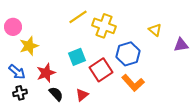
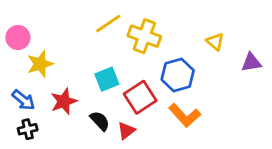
black semicircle: (56, 94) -> (100, 121), moved
red triangle: (82, 95) -> (126, 131), moved

